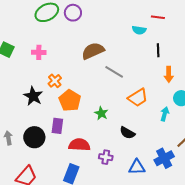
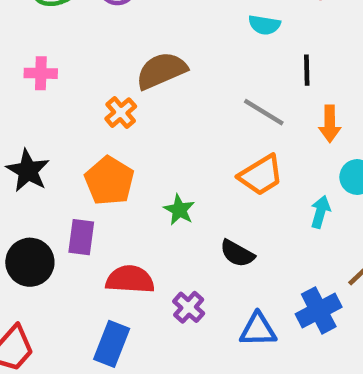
gray line: (114, 72) -> (264, 112), moved
orange cross: (55, 81) -> (121, 113), moved
purple cross: (106, 157) -> (189, 307), turned 32

